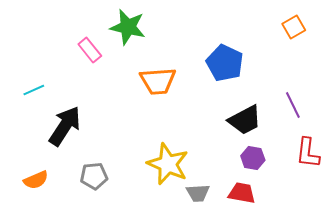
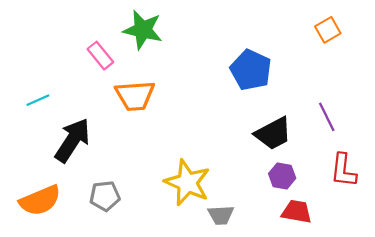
orange trapezoid: (158, 81) -> (135, 96), moved
orange semicircle: (36, 180) -> (40, 200), size x1.5
red trapezoid: (242, 193) -> (297, 212), moved

